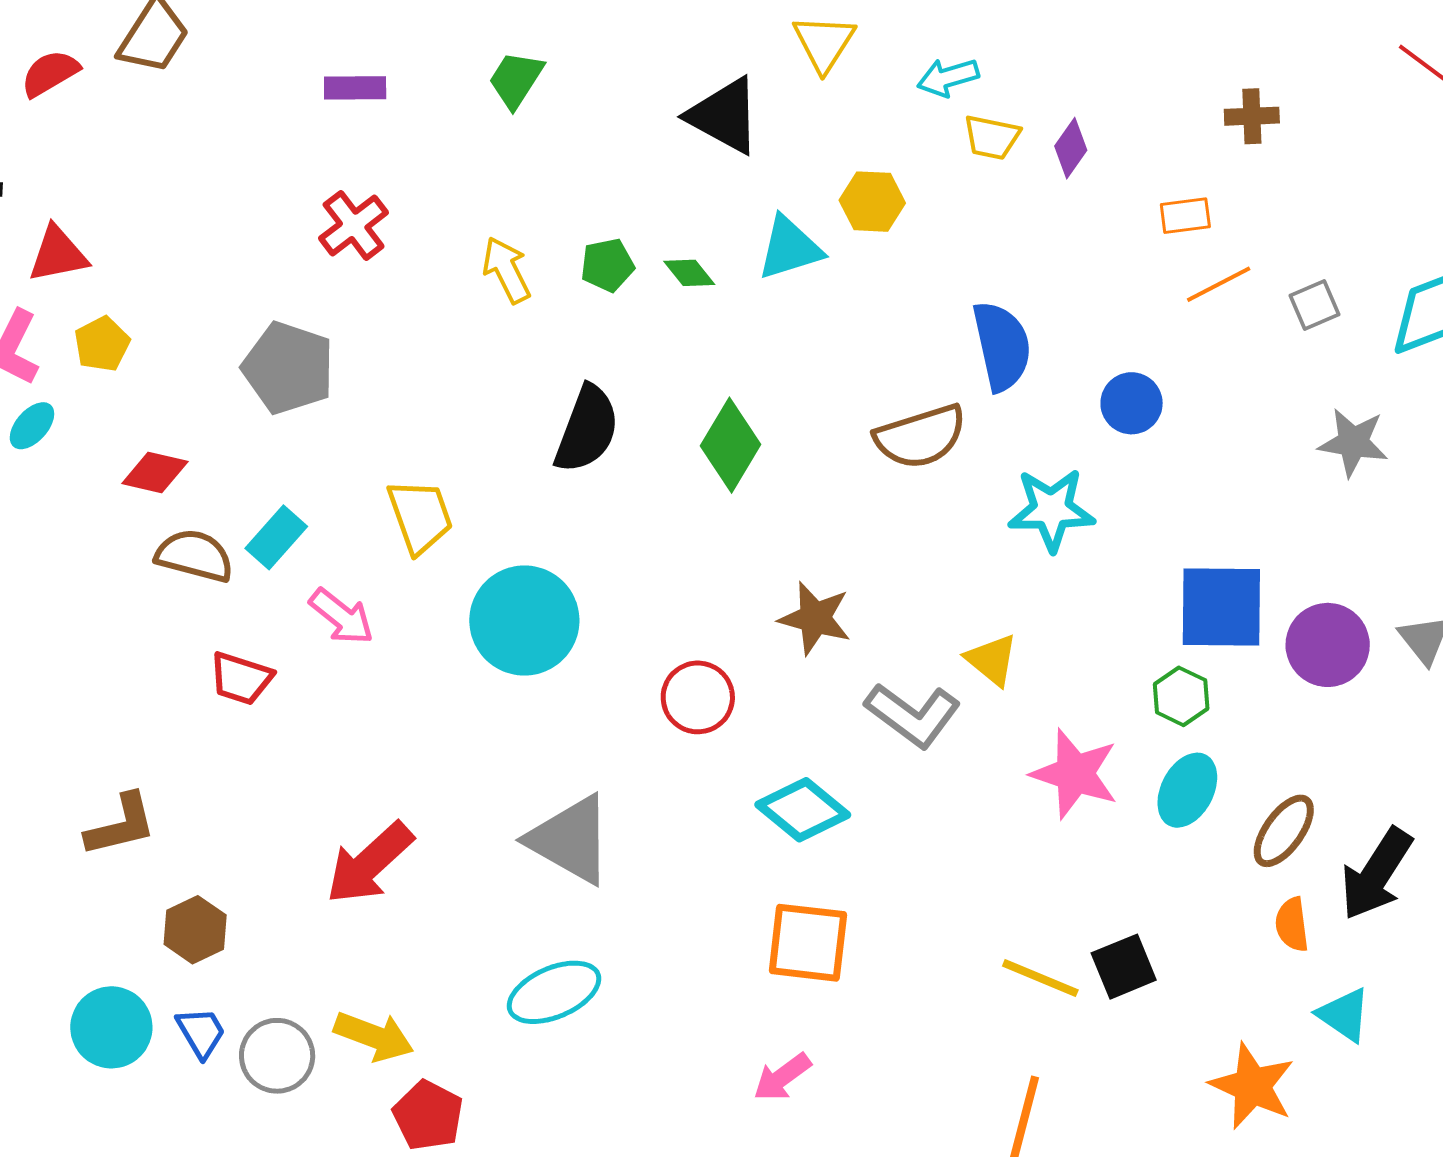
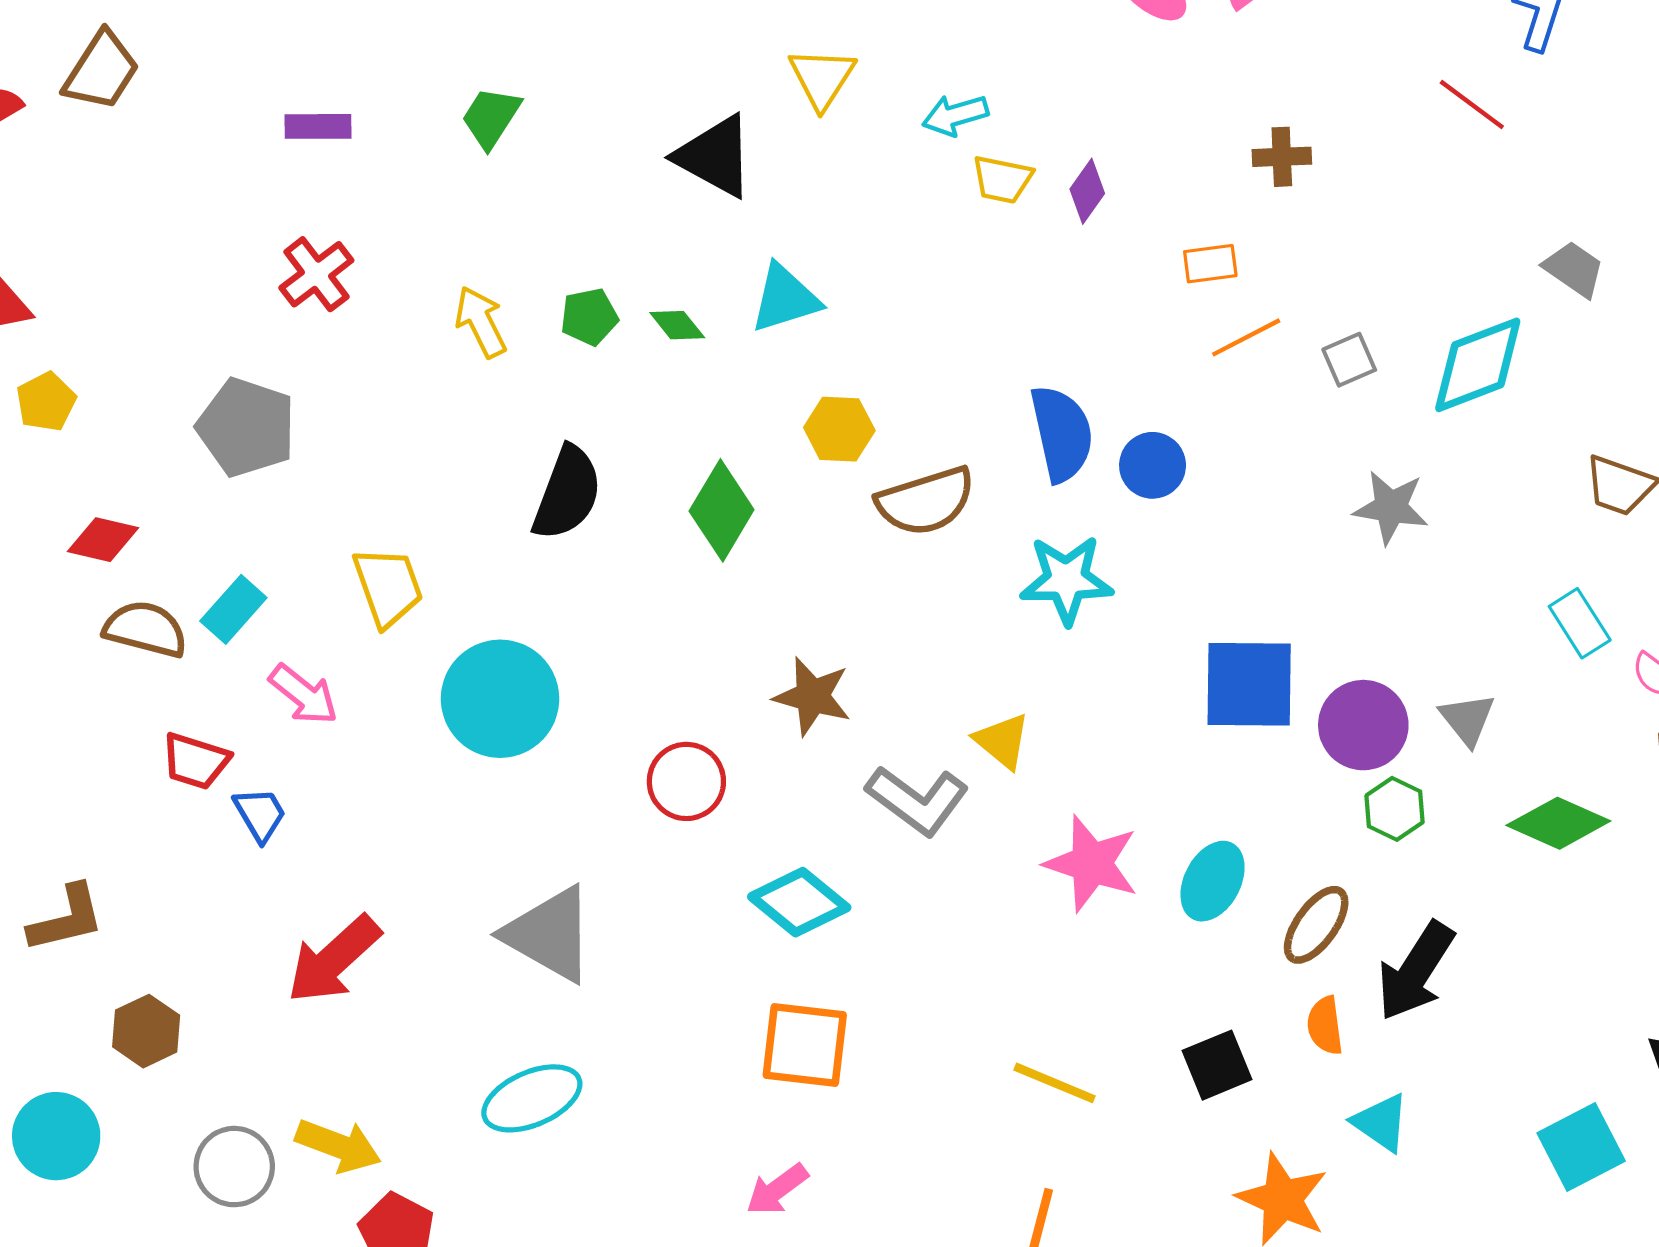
yellow hexagon: (872, 202) -> (839, 429), moved
blue semicircle: (1002, 346) -> (1062, 434), moved
green hexagon: (1181, 696) -> (1395, 809), moved
black square: (1124, 967) -> (1217, 1065), moved
blue trapezoid: (201, 1033) -> (260, 814), moved

